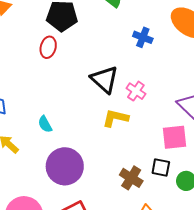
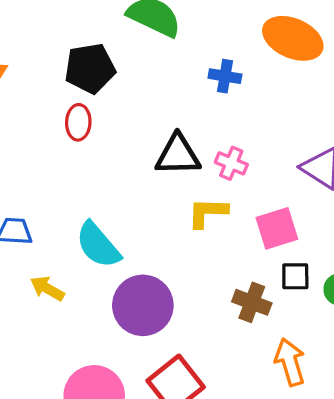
black triangle: (105, 79) -> (178, 155), turned -32
cyan semicircle: (45, 124) -> (98, 245), size x1.8
pink square: (174, 137) -> (277, 228), moved

